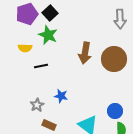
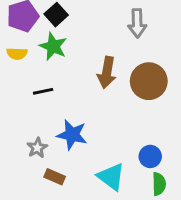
gray arrow: (120, 19) -> (137, 23), moved
yellow semicircle: (25, 48) -> (17, 54), moved
blue star: (61, 96) -> (72, 135), size x1.5

